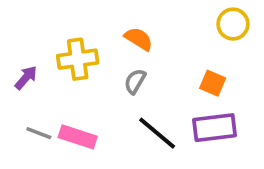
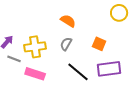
yellow cross: (78, 59) -> (35, 47), moved
orange square: (213, 83) -> (99, 44), moved
gray line: (39, 133) -> (14, 59), moved

